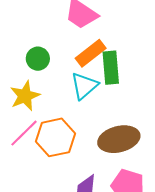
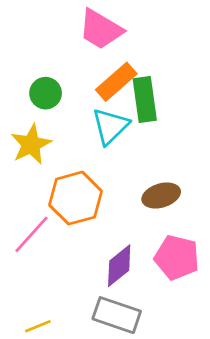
pink line: (24, 133) -> (32, 234), moved
brown ellipse: (119, 139) -> (161, 195), size x0.7

